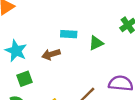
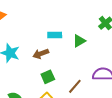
green square: (24, 79) -> (48, 77), moved

